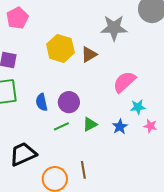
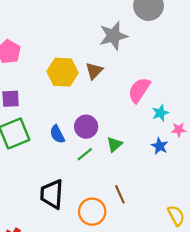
blue star: (120, 127) -> (160, 146), moved
black trapezoid: (23, 154) -> (52, 194), turned -48

